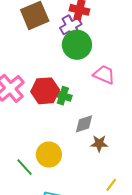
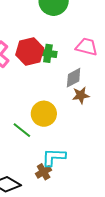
pink trapezoid: (104, 75) -> (87, 47), moved
brown star: (99, 143) -> (81, 95), moved

